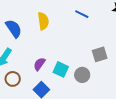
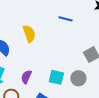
purple semicircle: (39, 64) -> (26, 77), moved

